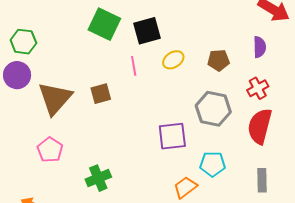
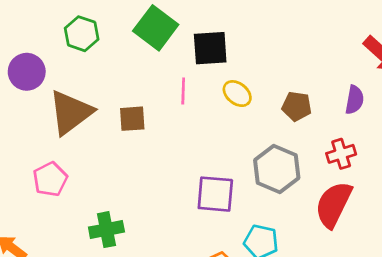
green hexagon: (23, 42) -> (82, 34), moved
yellow ellipse: (173, 60) -> (237, 94), turned 60

